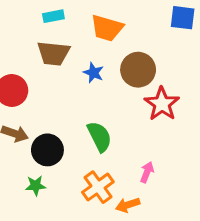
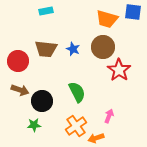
orange trapezoid: (107, 28) -> (107, 19), moved
brown trapezoid: (53, 53) -> (46, 49), moved

